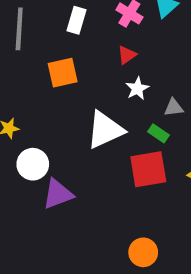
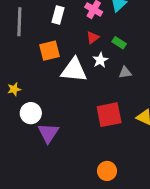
white triangle: (105, 130) -> (74, 70), moved, turned 32
green rectangle: (159, 133) -> (119, 43), moved
purple triangle: (58, 194) -> (48, 133), turned -35

